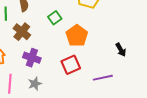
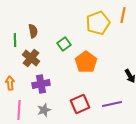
purple cross: (32, 58) -> (41, 84), turned -30
red square: (71, 65) -> (80, 104), moved

